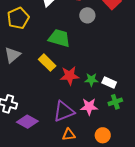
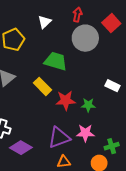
gray circle: (87, 15) -> (85, 38), size x1.6
white rectangle: (109, 83) -> (112, 86), moved
green cross: (115, 102) -> (112, 146), moved

